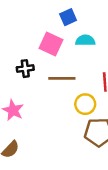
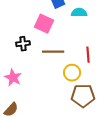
cyan semicircle: (85, 40) -> (79, 13), moved

